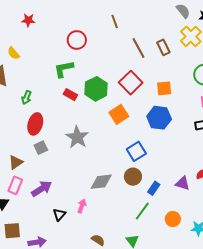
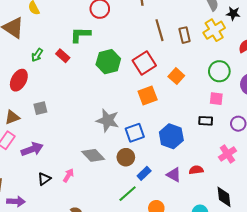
orange square: (164, 88) -> (176, 76), turned 35
red rectangle: (70, 95) -> (63, 56), moved
orange square: (119, 114) -> (148, 95), moved
blue hexagon: (159, 118) -> (171, 136), moved
red ellipse: (35, 124) -> (19, 80), moved
gray star: (77, 137) -> (108, 120), moved, turned -30
gray diamond: (101, 182) -> (93, 155), turned 40

